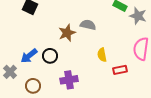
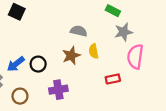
gray star: (138, 16) -> (123, 32), moved, turned -30
brown star: (67, 33) -> (71, 56), moved
yellow semicircle: (102, 55) -> (94, 51), moved

